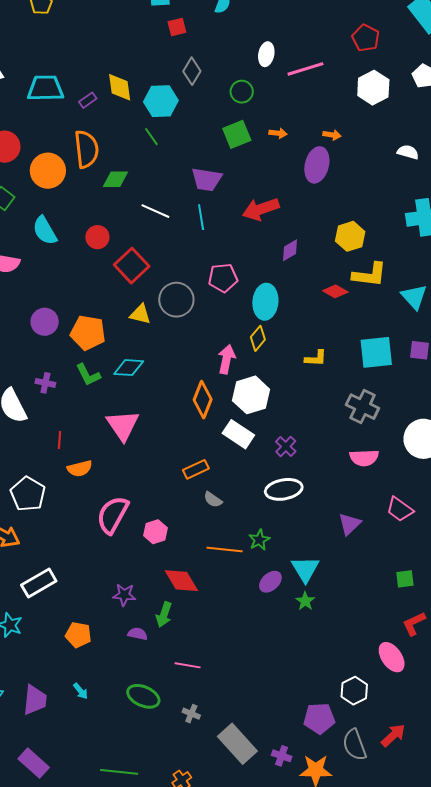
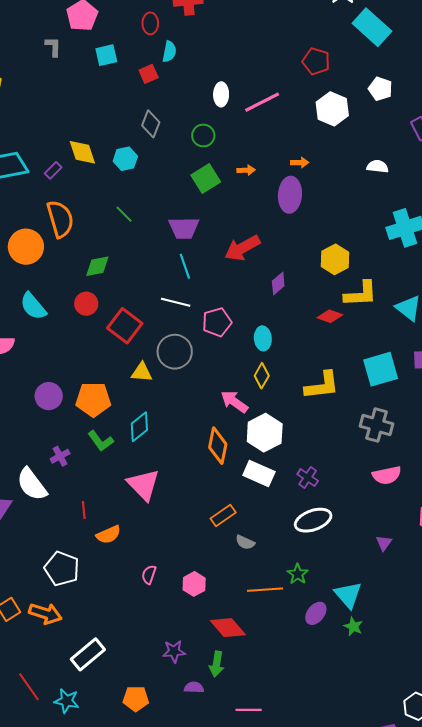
red square: (177, 27) -> (149, 74), moved
cyan hexagon: (161, 101) -> (125, 159), size x0.7
green line: (151, 137) -> (124, 214), moved
green diamond: (115, 179) -> (97, 266), moved
white line: (155, 211) -> (176, 302), moved
cyan ellipse: (265, 302) -> (263, 338), size x0.7
yellow L-shape: (316, 358) -> (322, 385), size x1.6
pink arrow: (226, 359) -> (234, 402), turned -56
cyan diamond: (129, 368) -> (139, 427), turned -32
purple cross: (45, 383) -> (60, 456), turned -30
pink semicircle: (113, 515) -> (149, 575), size x0.5
purple triangle: (350, 524) -> (384, 543), size x0.7

